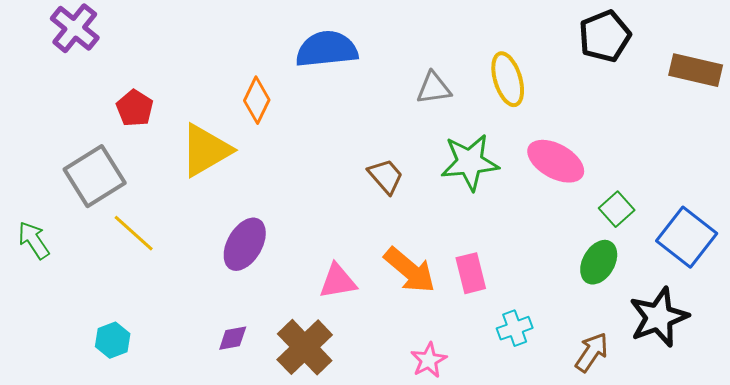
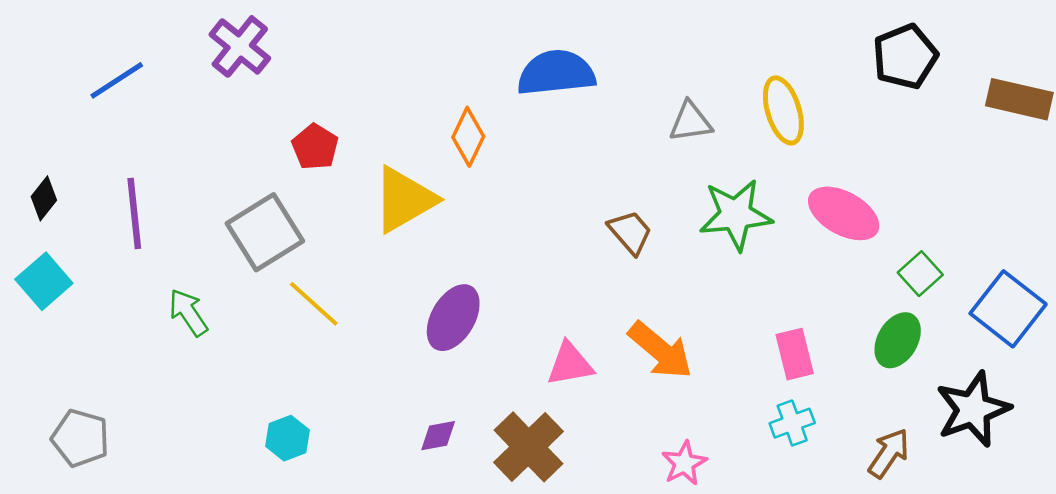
pink rectangle: (471, 273) -> (795, 354), moved

